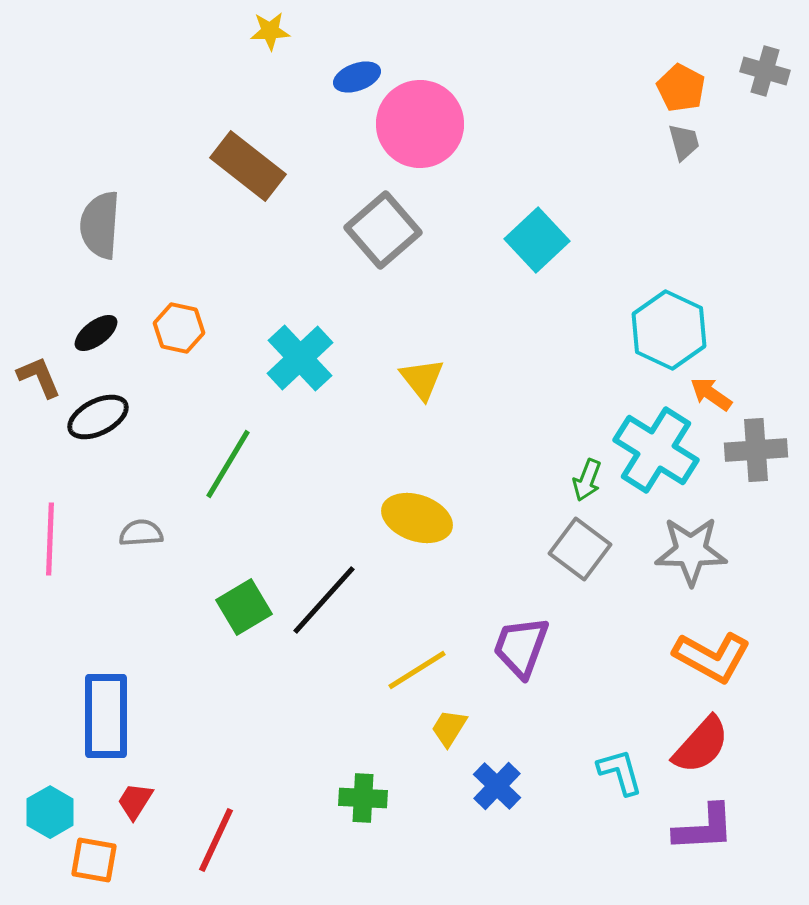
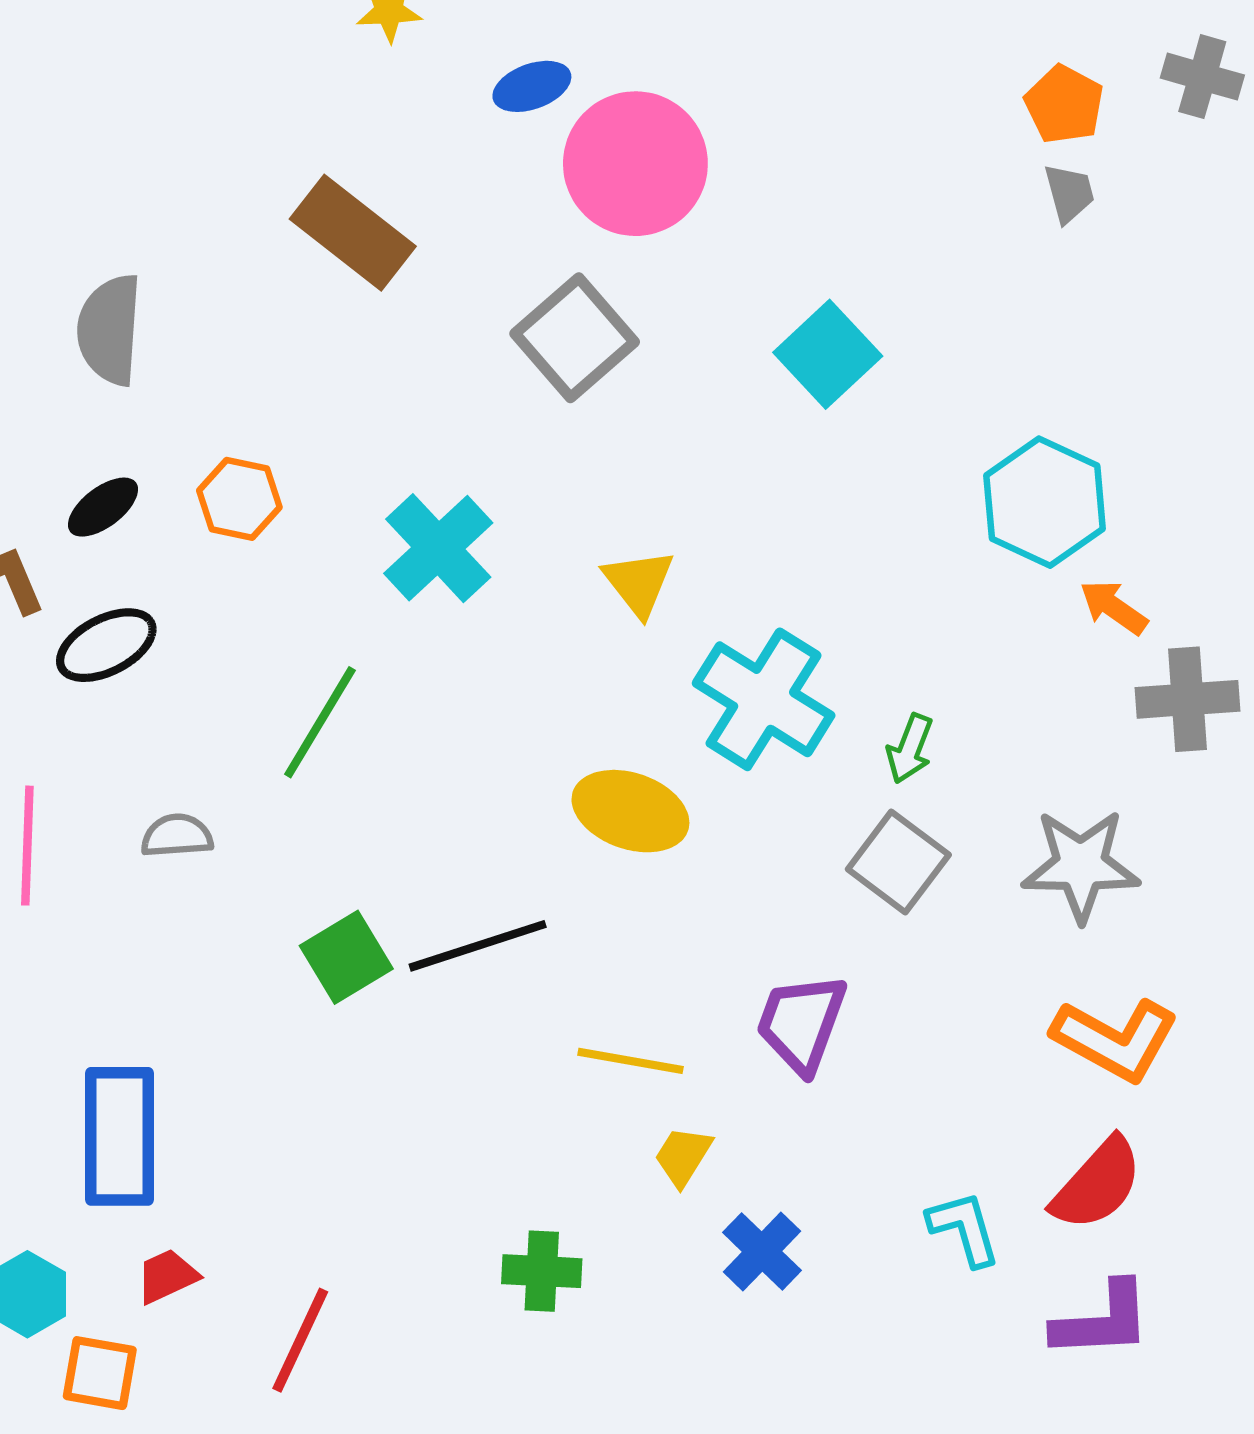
cyan cross: (656, 450) -> (764, 699), moved
black line: (324, 600) -> (478, 946), turned 30
yellow line: (417, 670) -> (630, 1061), turned 42
red trapezoid: (135, 801) -> (167, 1276), turned 33

